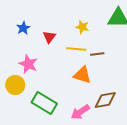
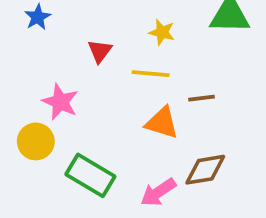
blue star: (23, 28) -> (38, 17), moved
brown line: (97, 54) -> (201, 98), moved

